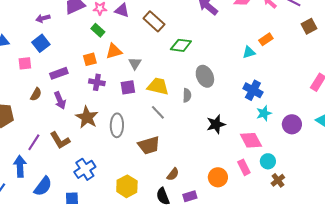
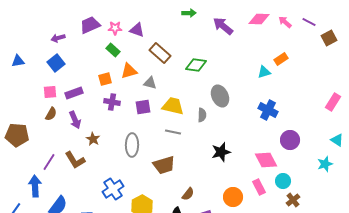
brown rectangle: (154, 21) -> (160, 53), moved
brown square: (309, 26) -> (329, 38), moved
pink square: (25, 63) -> (50, 92), moved
gray triangle: (135, 63) -> (150, 83), turned -48
gray line: (158, 112) -> (173, 132), turned -35
cyan star: (264, 113) -> (325, 164), moved
brown star: (87, 117) -> (93, 139), moved, size x0.6
black star: (216, 124) -> (221, 152), moved
purple circle: (292, 124) -> (290, 140), moved
blue cross: (85, 169) -> (113, 189), moved

